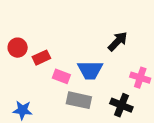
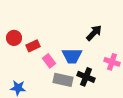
pink rectangle: (61, 76) -> (49, 61), turned 32
black cross: (121, 105) -> (86, 77), moved

